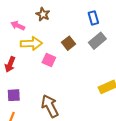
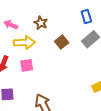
brown star: (43, 14) -> (41, 23), moved
pink square: (49, 60) -> (27, 65), moved, turned -32

